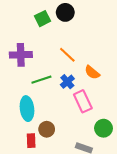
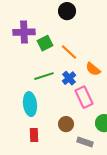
green square: (43, 19) -> (45, 43), moved
purple cross: (21, 55) -> (24, 32), moved
brown circle: (47, 129) -> (66, 124), moved

